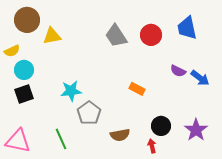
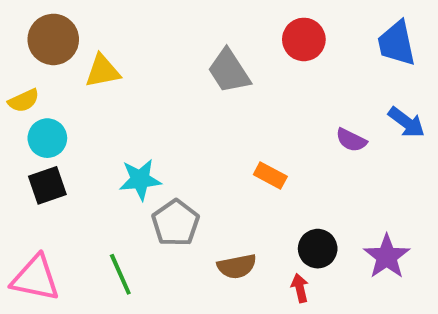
blue trapezoid: (187, 28) -> (397, 43), moved
red circle: (151, 35) -> (304, 39), moved
blue arrow: (200, 78) -> (406, 122), moved

